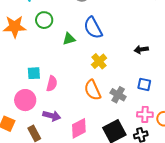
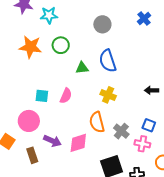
yellow cross: (99, 61) -> (108, 95), turned -35
pink semicircle: (52, 84) -> (66, 96), moved
pink cross: (145, 114) -> (142, 144), moved
pink diamond: (79, 128) -> (78, 143), moved

